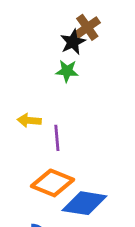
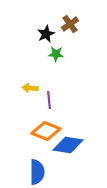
black star: (73, 42) -> (46, 34), moved

